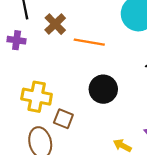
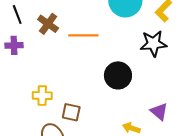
black circle: (103, 89) -> (118, 75), moved
yellow cross: (37, 97) -> (42, 96), size x0.7

